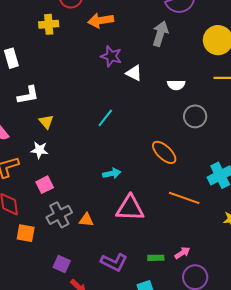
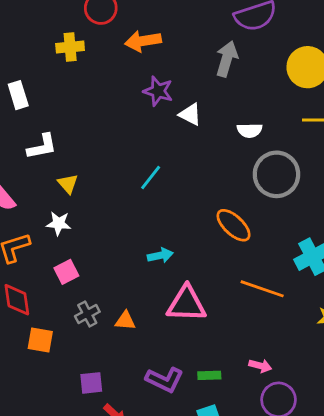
gray circle: (195, 116) -> (276, 174), size x1.4
gray cross: (59, 215) -> (87, 314), size x0.7
pink arrow: (182, 253) -> (260, 366), turned 49
green rectangle: (156, 258) -> (209, 375), moved
purple square: (62, 264) -> (91, 383), turned -30

